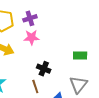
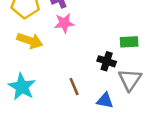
black cross: (44, 69) -> (107, 61), moved

